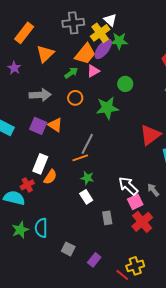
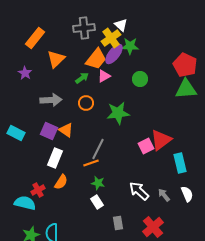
green circle: (125, 84) -> (140, 79), moved
white rectangle: (40, 164) -> (55, 158), moved
pink square: (135, 202) -> (146, 146), moved

